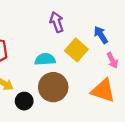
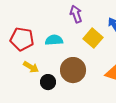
cyan semicircle: (45, 59) -> (54, 40), moved

